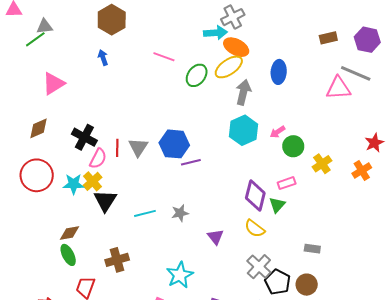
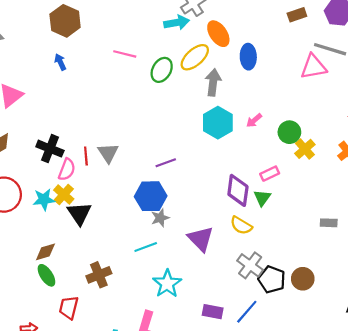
orange ellipse: (236, 47) -> (218, 34), moved, turned 35
blue hexagon: (174, 144) -> (151, 196), moved
green circle: (293, 146) -> (289, 132), moved
cyan line: (145, 213) -> (146, 247), moved
purple triangle: (215, 237) -> (201, 239), size x1.5
gray rectangle: (312, 249) -> (329, 223), moved

